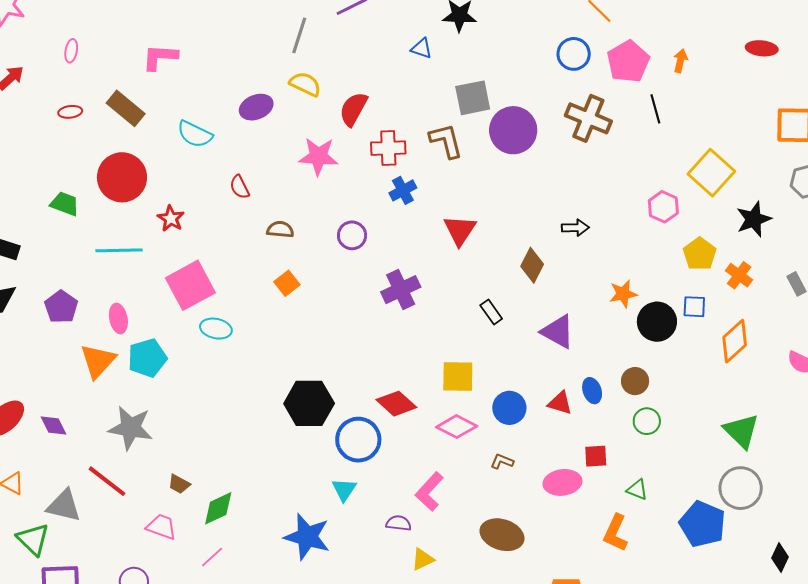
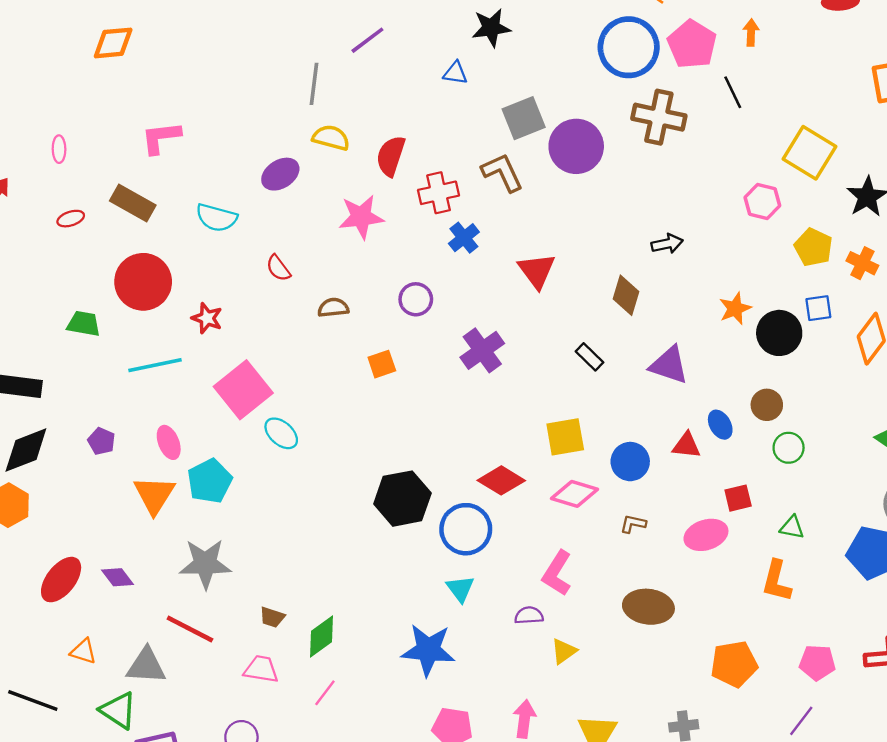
blue circle: (574, 54) -> (629, 47), size x1.6
orange square: (287, 283) -> (382, 364), moved, turned 30
purple pentagon: (61, 307) -> (101, 441), size x0.7
cyan ellipse: (216, 329) -> (281, 433), turned 40

